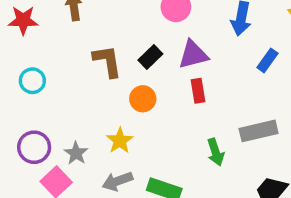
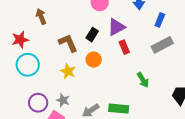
red star: (23, 20) -> (20, 40), moved
cyan circle: (32, 81) -> (28, 65), size x1.5
gray rectangle: (259, 131) -> (162, 45), moved
yellow star: (120, 141) -> (68, 71), moved

